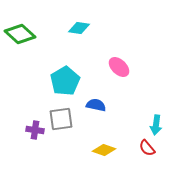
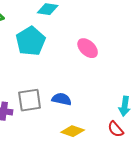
cyan pentagon: (65, 81) -> (31, 41), moved
blue semicircle: (96, 105) -> (62, 99), moved

